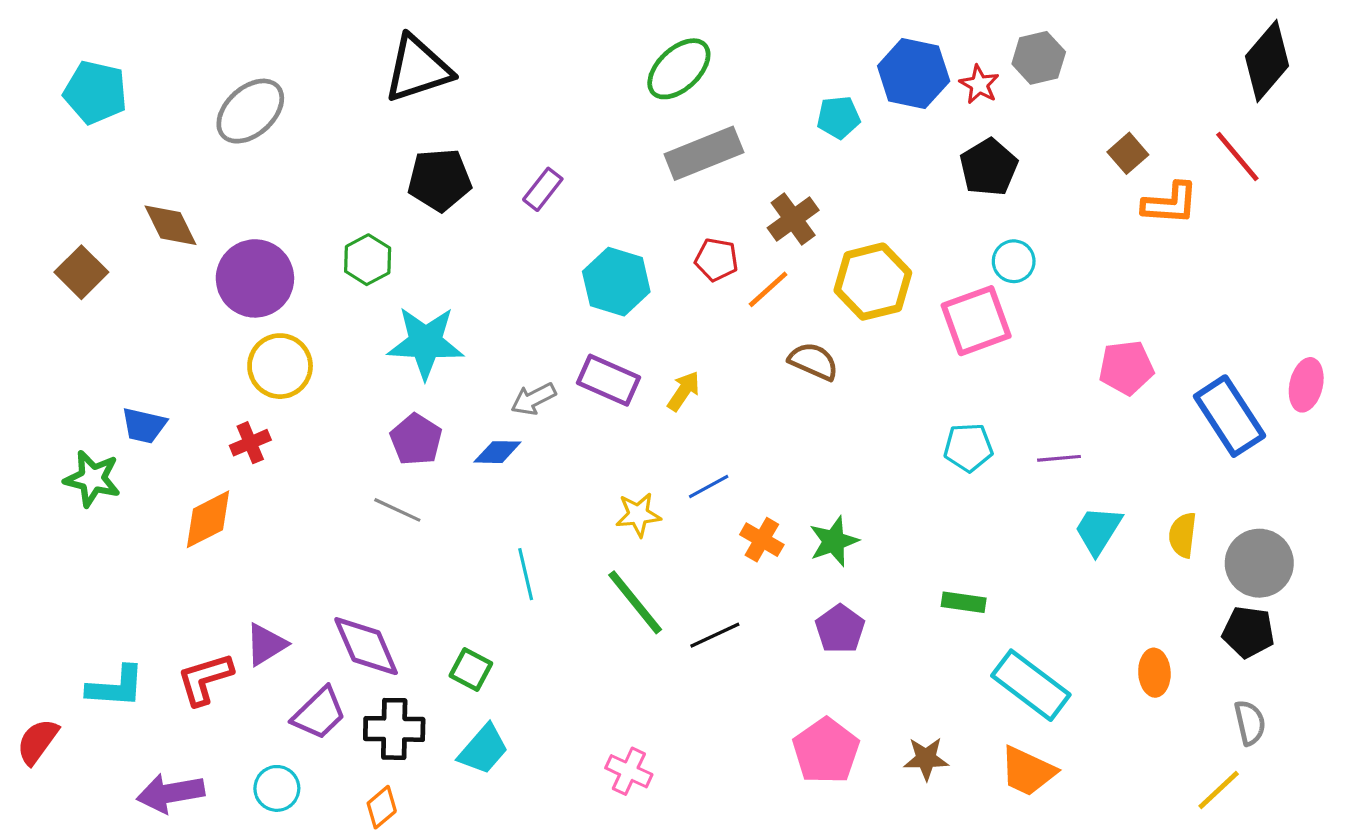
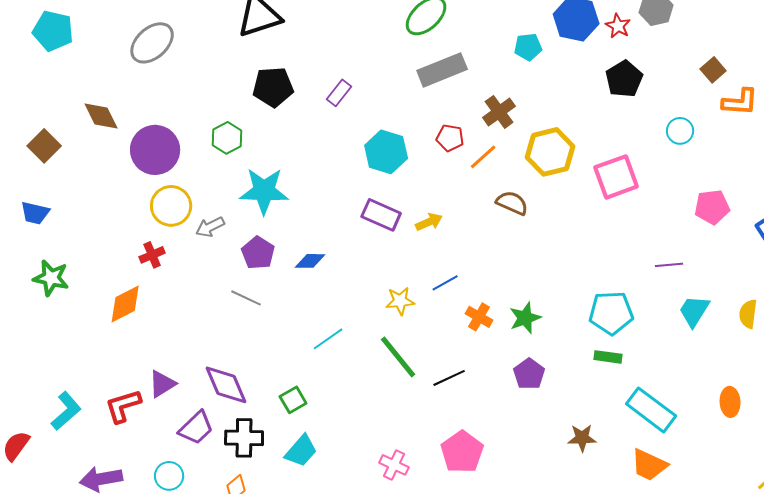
cyan circle: (1014, 261) -> (680, 131), moved
yellow arrow: (684, 391) -> (429, 222), turned 32
gray arrow: (533, 399) -> (210, 227), moved
blue trapezoid: (144, 425) -> (35, 213), moved
cyan pentagon: (968, 447) -> (611, 313), moved, size x1.4
cyan line: (526, 574) -> (328, 339), turned 68
green square: (471, 670) -> (293, 400), turned 32
cyan L-shape: (116, 687) -> (66, 411), turned -45
pink pentagon: (826, 751) -> (462, 452), moved
brown star: (926, 759) -> (582, 438), moved

